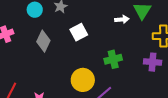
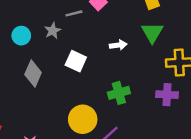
white arrow: (122, 19) -> (118, 45), moved
white square: (79, 32) -> (76, 61), turned -36

